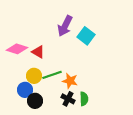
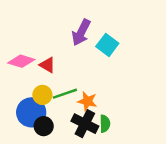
blue circle: (25, 90) -> (31, 112), size x1.5
black cross: (68, 99) -> (85, 124), size x1.5

